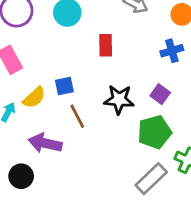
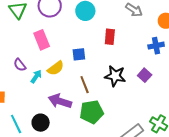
blue square: (64, 86) -> (79, 54), moved
green pentagon: (154, 132) -> (92, 112), moved

